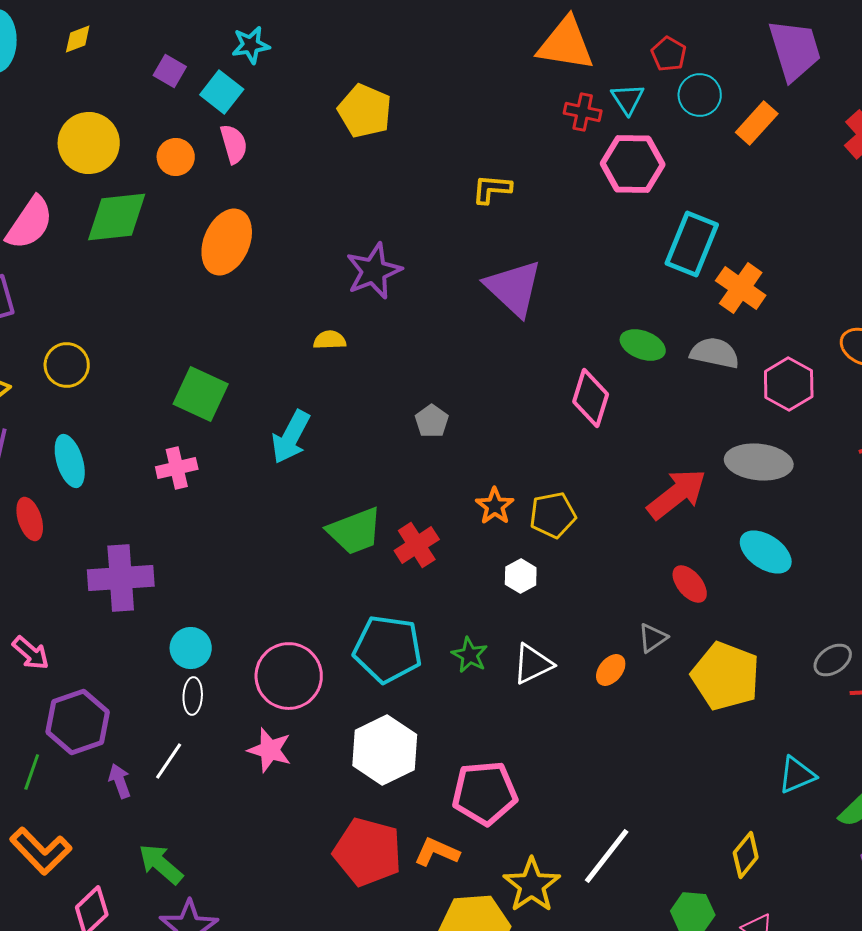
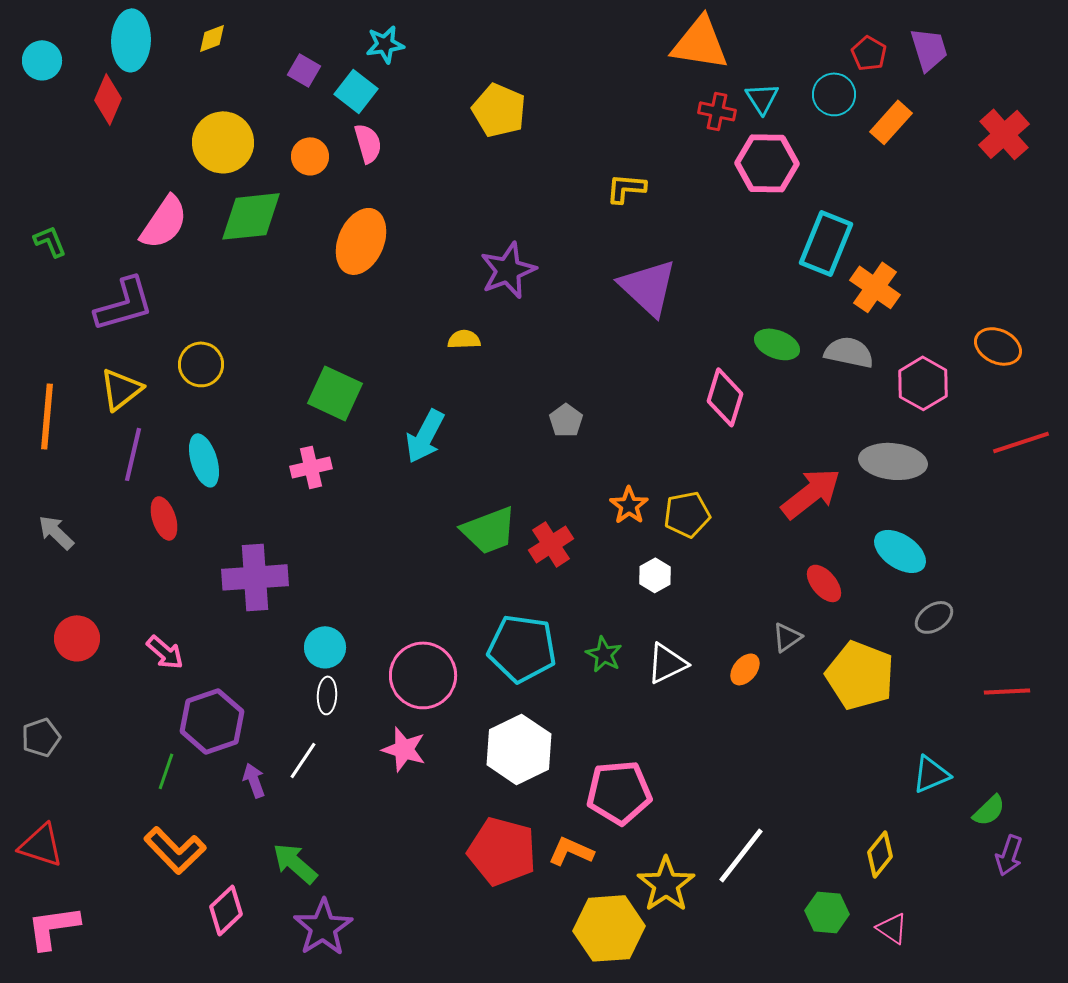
purple trapezoid: (795, 50) -> (929, 49), size x0.7
red pentagon: (669, 54) -> (869, 53), moved
gray ellipse: (833, 660) -> (934, 617), moved

